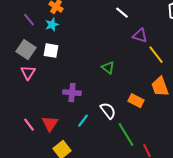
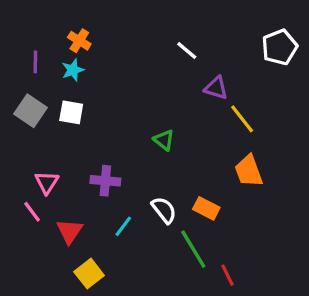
purple line: (29, 20) -> (35, 62), turned 40
pink triangle: (28, 73) -> (47, 182), moved
orange rectangle: (136, 101) -> (206, 208), moved
pink line: (29, 125) -> (32, 212), moved

